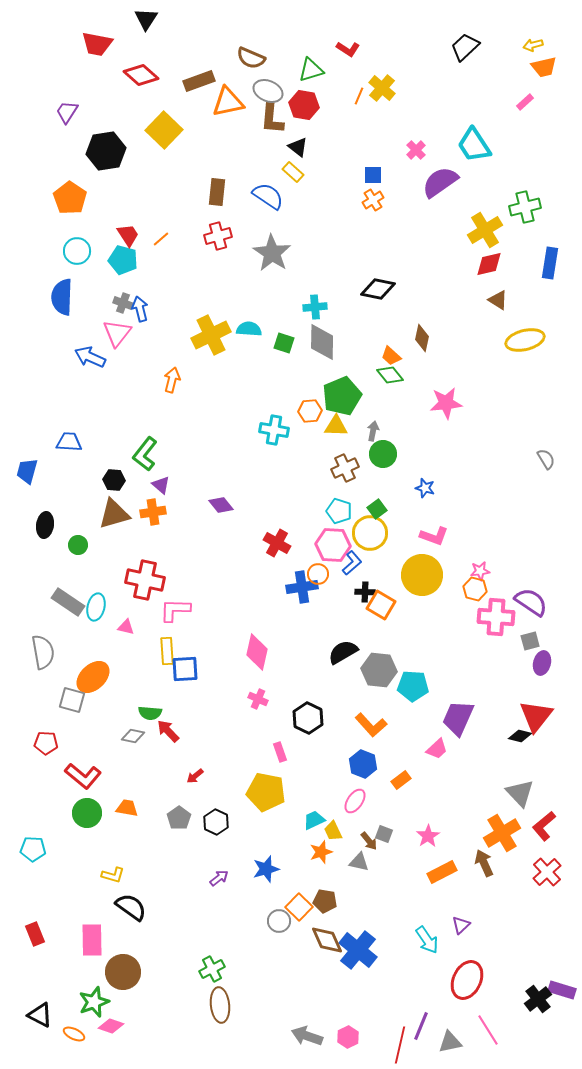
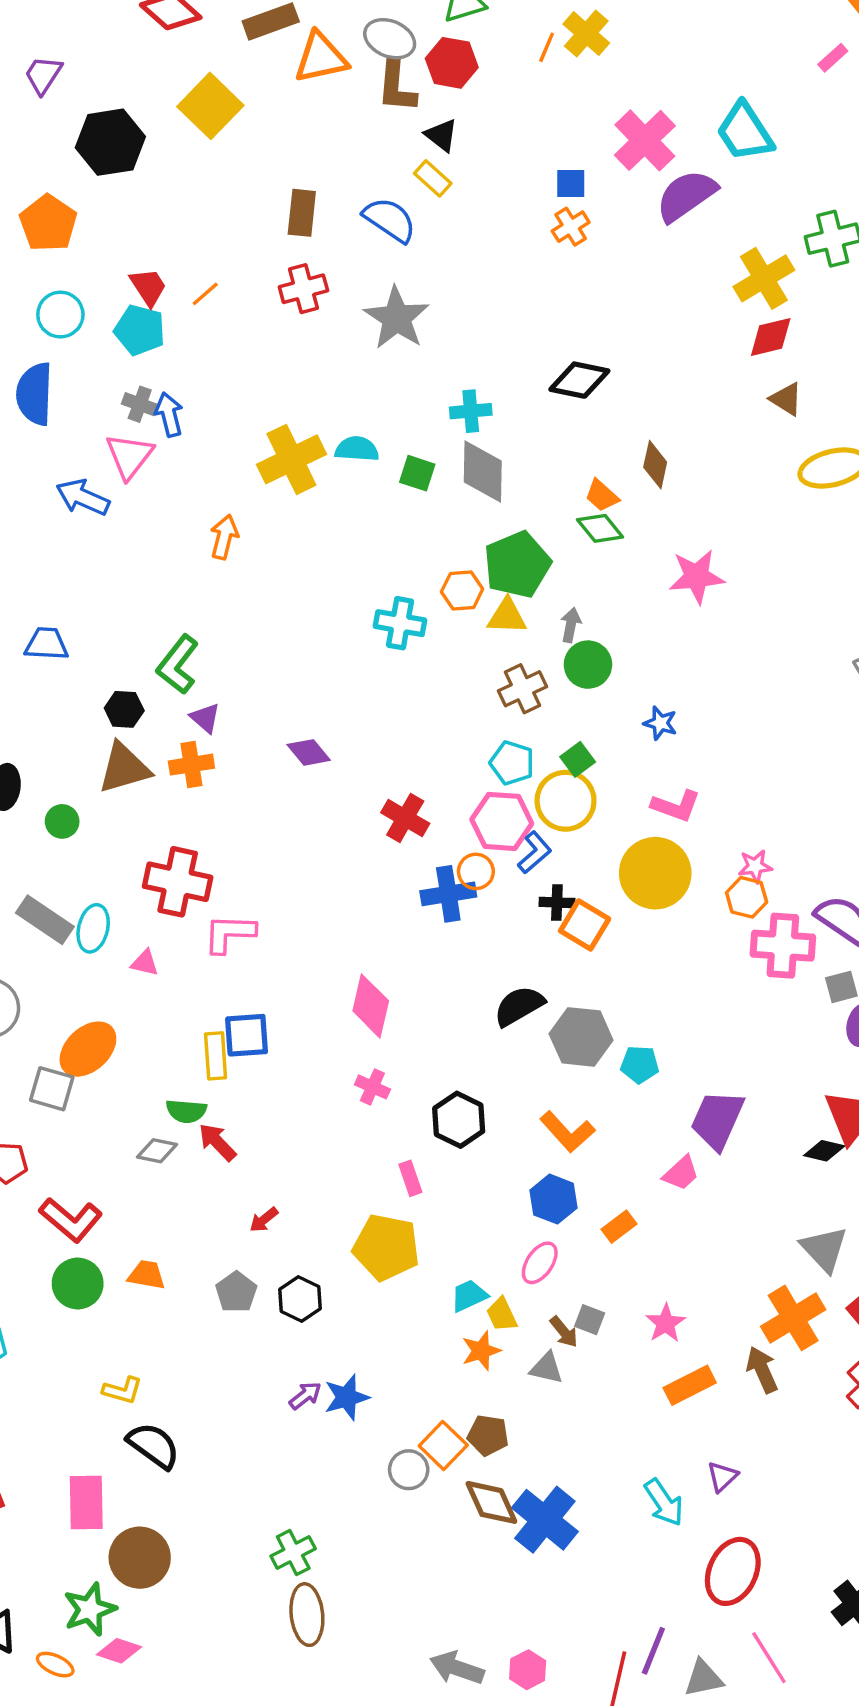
pink cross: (416, 150) -> (645, 140), size x1.8
yellow rectangle: (167, 651) -> (216, 1056), moved
cyan pentagon: (413, 686) -> (640, 1065), size x0.7
blue star: (266, 869) -> (347, 1397), moved

